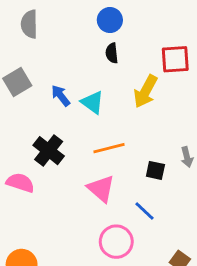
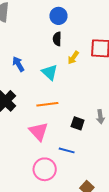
yellow arrow: (146, 91) -> (73, 58), moved, size x0.6
cyan triangle: (92, 102) -> (50, 72), moved
blue line: (145, 211) -> (67, 150), turned -35

